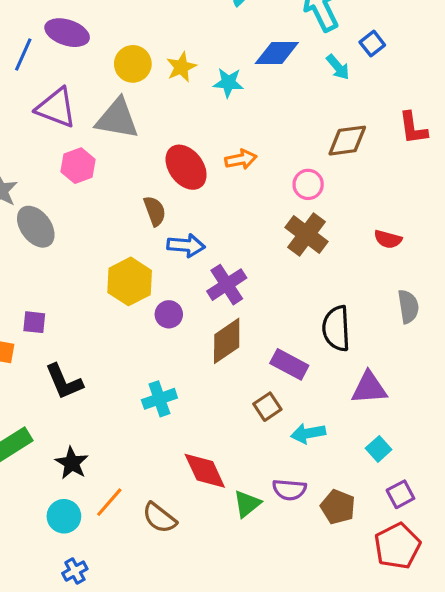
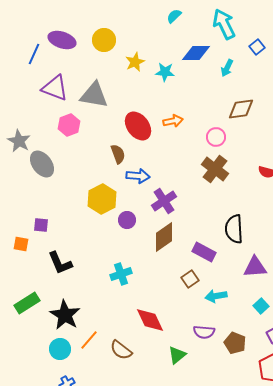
yellow circle: (133, 64) -> (104, 40), moved
cyan arrow: (338, 67) -> (227, 68), moved, turned 66
black star: (72, 463) -> (65, 315), size x1.4
green triangle: (247, 504) -> (177, 355), moved

